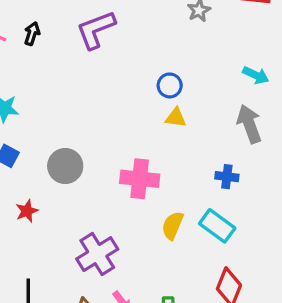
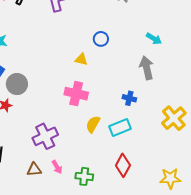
yellow triangle: (176, 118) -> (81, 59), moved
gray circle: (65, 166) -> (17, 84), moved
cyan rectangle: (217, 226) -> (120, 127), turned -65

